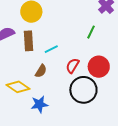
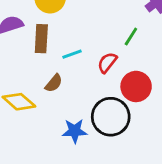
red semicircle: (73, 66) -> (107, 63), moved
blue star: (39, 104) -> (75, 131), moved

